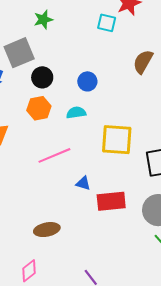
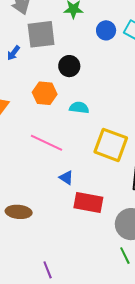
black circle: (42, 77) -> (69, 66), moved
blue circle: (87, 81) -> (106, 30), moved
pink line: (54, 155) -> (46, 143), turned 32

